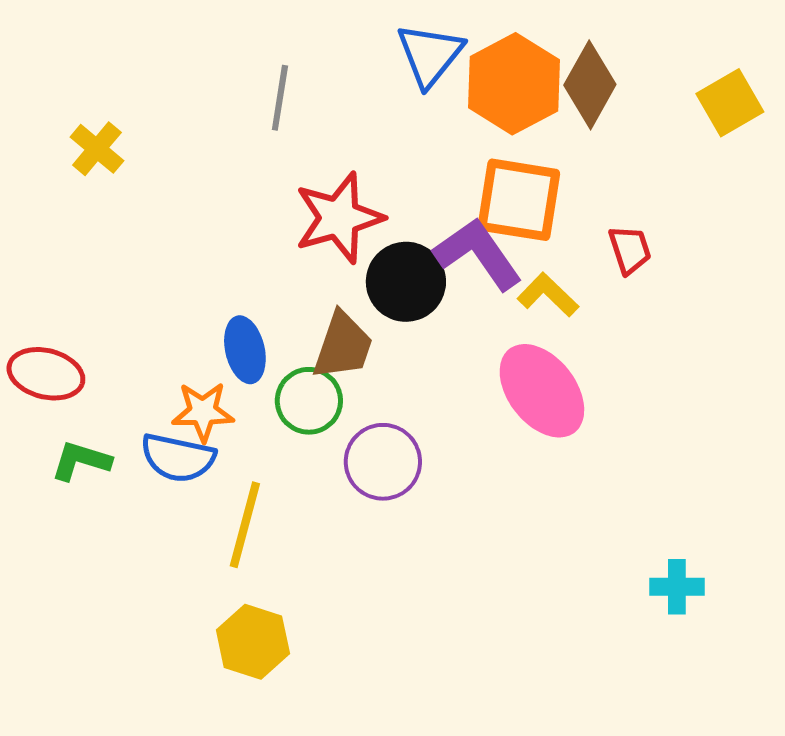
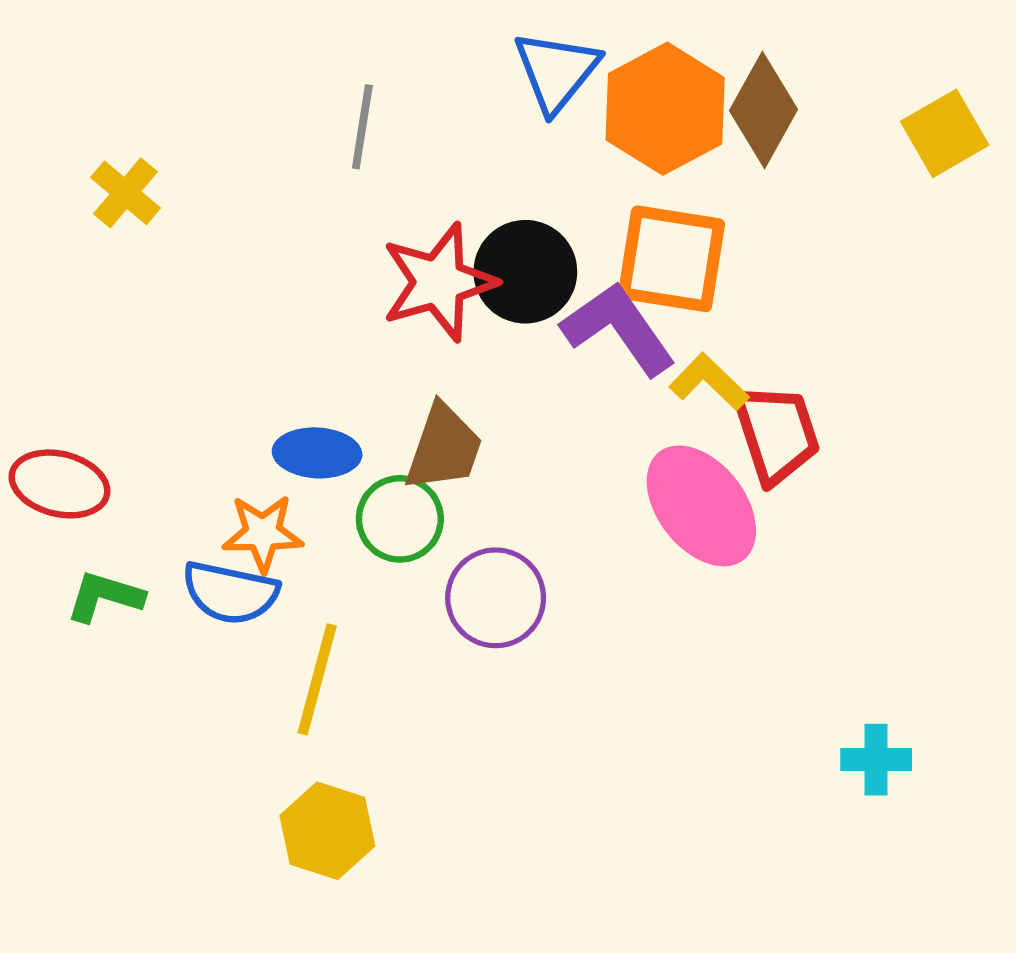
red trapezoid: (630, 250) -> (776, 433), moved, size x1.6
black circle: (406, 282) -> (525, 272), moved
blue ellipse: (245, 350) -> (317, 453), turned -74

